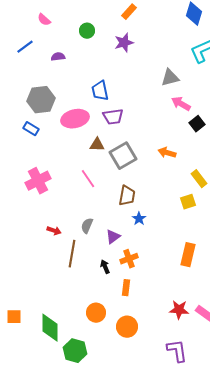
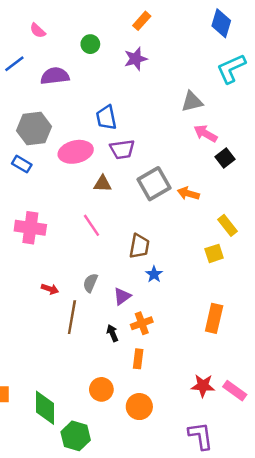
purple semicircle: (58, 57) -> (55, 76), size x1.6
gray square: (123, 156) -> (154, 184), moved
pink cross: (38, 181) -> (30, 228), turned 35

